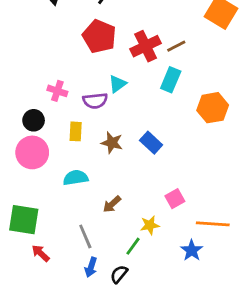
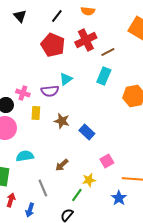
red cross: (146, 46) -> (86, 40), moved
pink cross: (57, 91) -> (23, 93), moved
blue rectangle: (151, 143) -> (87, 132), moved
cyan semicircle: (76, 178) -> (25, 156), moved
red arrow: (41, 253) -> (11, 200), turned 64
blue arrow: (91, 267) -> (30, 210), moved

